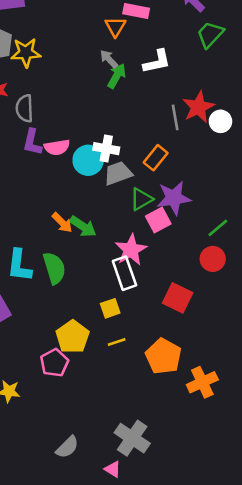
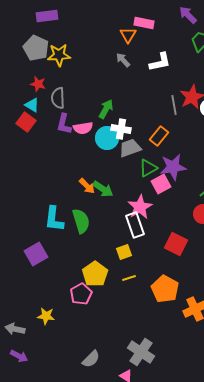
green arrow: (117, 76) -> (106, 109), moved

